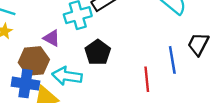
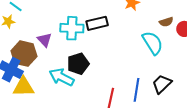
cyan arrow: (67, 76) -> (62, 77), moved

